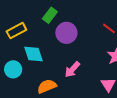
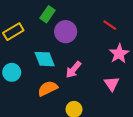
cyan diamond: (34, 54) -> (45, 59), moved

